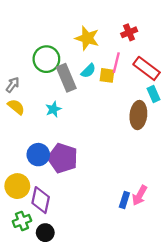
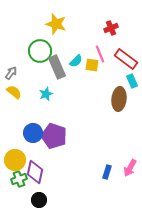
yellow star: (87, 38) -> (56, 24), moved
pink line: (116, 63) -> (100, 54), turned -36
pink arrow: (140, 195) -> (130, 168), moved
green cross: (22, 221) -> (19, 179), moved

